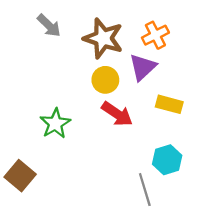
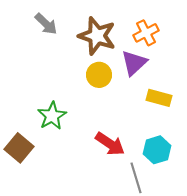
red arrow: (117, 114) -> (110, 144), moved
brown square: (20, 176) -> (19, 148), moved

